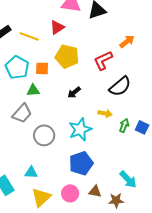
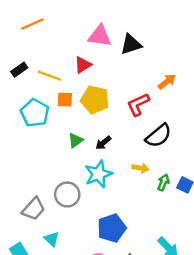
orange square: (42, 68) -> (65, 100), moved
green triangle: (33, 90) -> (76, 140), moved, turned -32
gray trapezoid: (22, 113) -> (34, 209), moved
cyan star: (80, 129) -> (98, 174), moved
cyan triangle: (31, 172) -> (52, 239), turned 40

